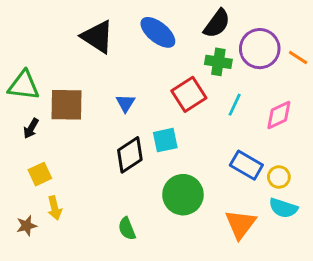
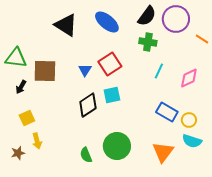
purple circle: (260, 49) -> (176, 19), moved
red square: (189, 94) -> (110, 64), moved
green circle: (183, 195) -> (117, 146), moved

